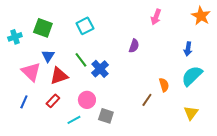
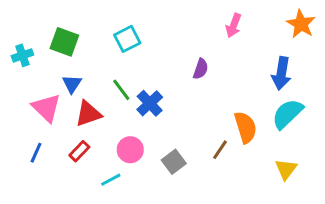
blue arrow: (188, 49) -> (281, 73), size x1.5
orange semicircle: (164, 85) -> (246, 127), size x1.5
gray square: (106, 116) -> (174, 162), moved, turned 35

